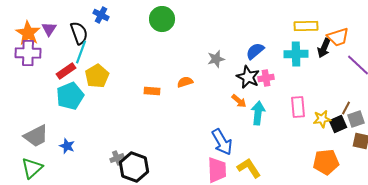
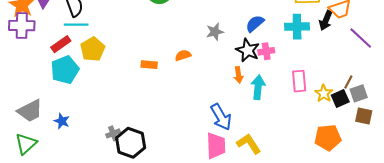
cyan line: (81, 52) -> (76, 25), turned 70
orange arrow: (239, 101) -> (238, 75), turned 42
yellow star: (322, 119) -> (324, 93), turned -30

